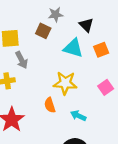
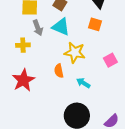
cyan triangle: (73, 48) -> (61, 27), moved
orange square: (101, 50) -> (95, 24), moved, turned 32

